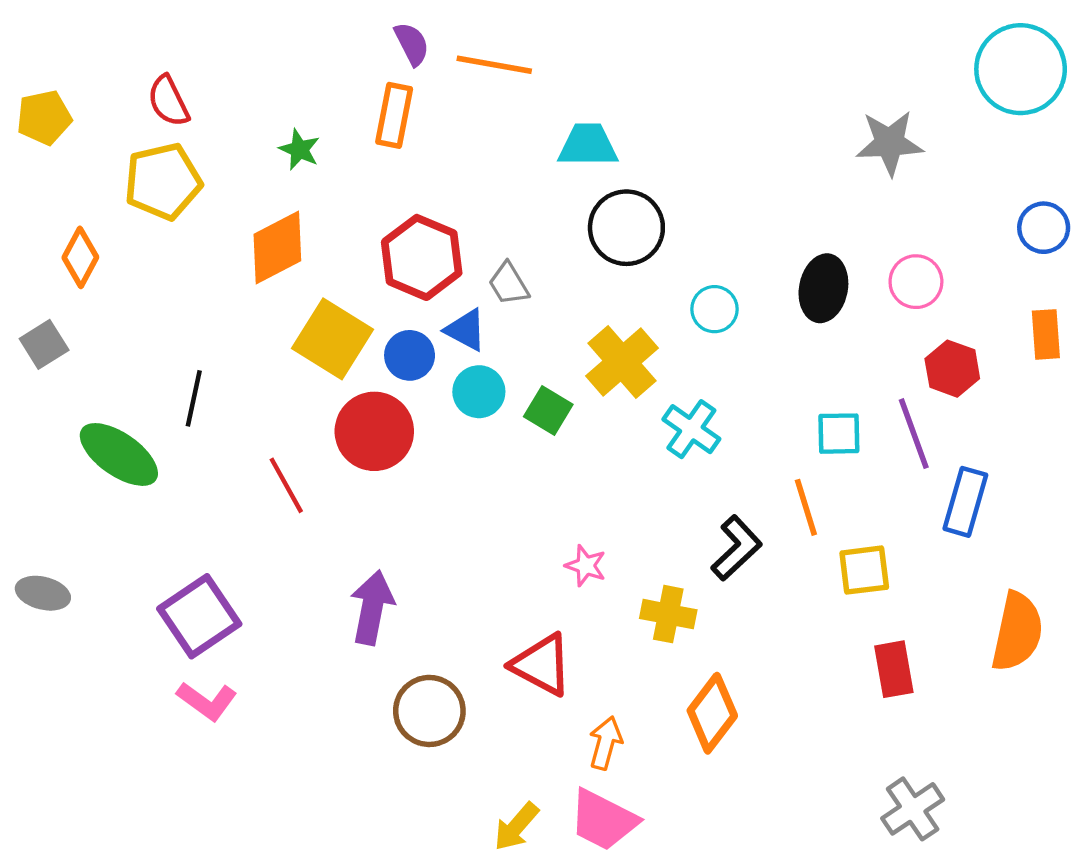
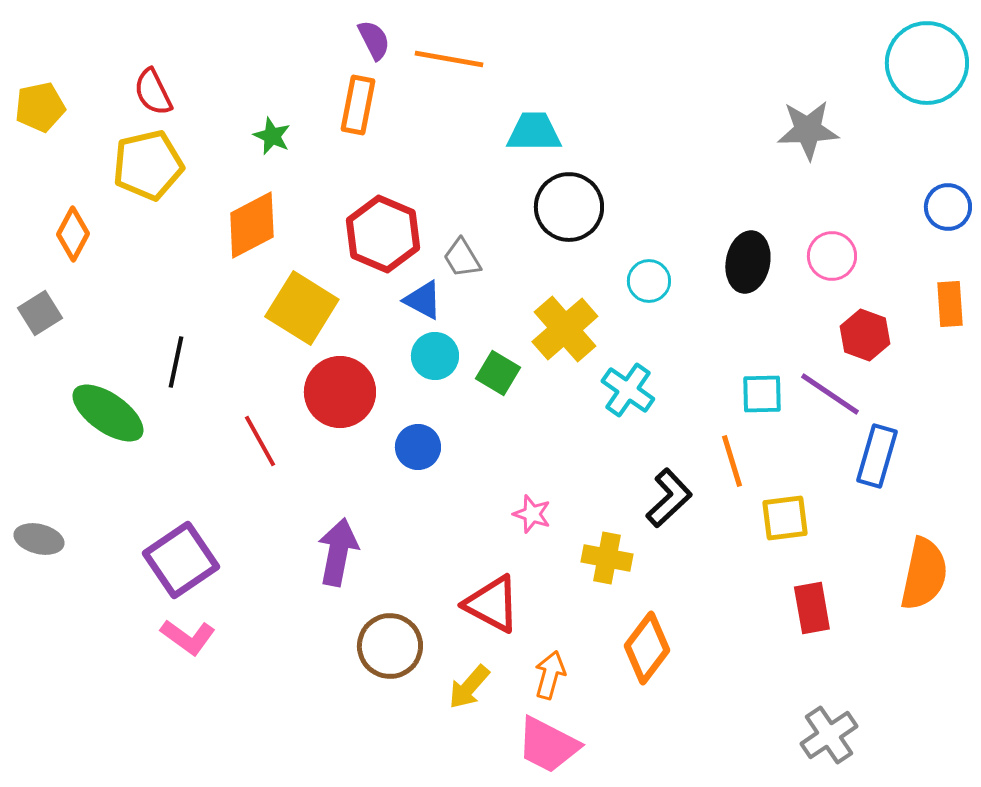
blue circle: (410, 355) -> (418, 447), moved
purple line: (914, 434) -> (830, 394), turned -36
yellow arrow: (516, 827) -> (469, 687), moved

